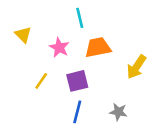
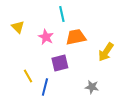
yellow line: (41, 81) -> (28, 76), moved, turned -64
blue line: (77, 112) -> (45, 87), moved

